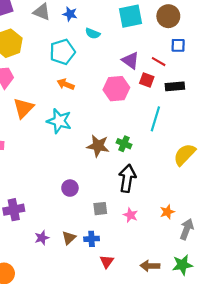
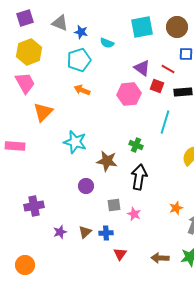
blue star: (70, 14) -> (81, 32), moved
cyan star: (59, 121) -> (75, 142), moved
brown star: (98, 146) -> (107, 161), moved
pink star: (130, 215) -> (134, 214), moved

